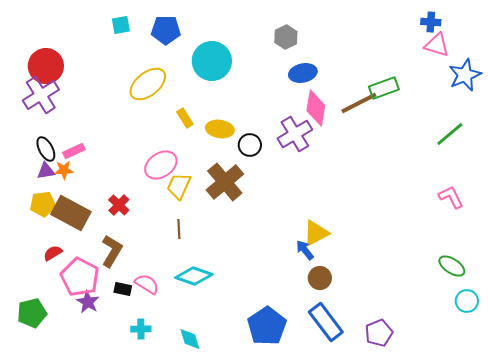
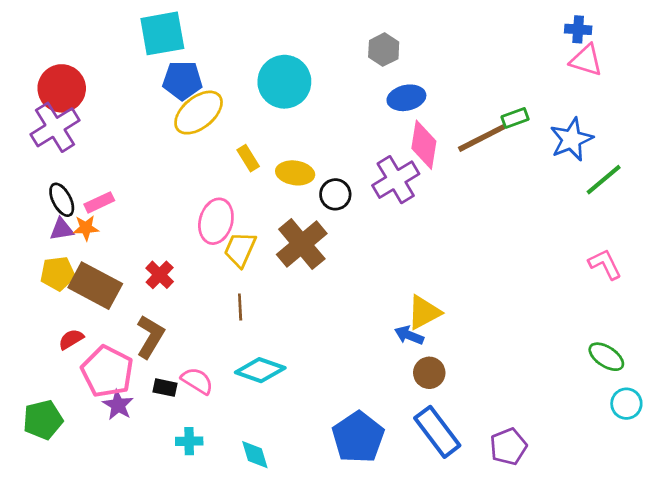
cyan square: (121, 25) -> (162, 33), size x1.8
blue pentagon: (166, 30) -> (182, 80), moved
blue star: (465, 75) -> (571, 139), moved
green rectangle: (384, 88) -> (515, 118), size x0.7
pink ellipse: (161, 165) -> (216, 221), turned -40
blue arrow: (305, 250) -> (409, 335), turned -30

